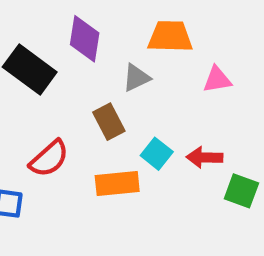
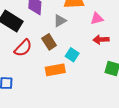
red arrow: (205, 157) -> (101, 40), moved
red semicircle: (49, 159) -> (23, 48), moved

